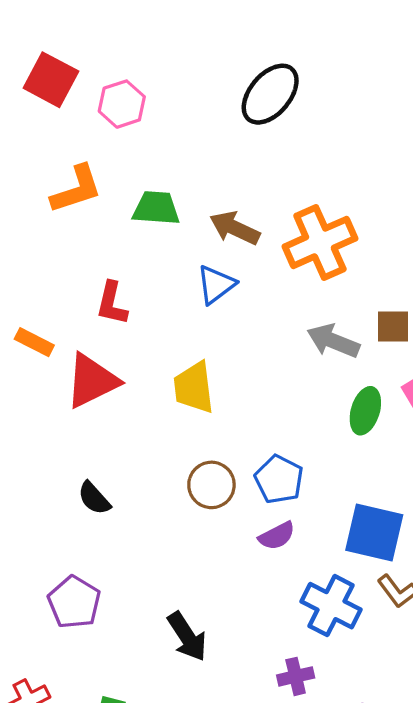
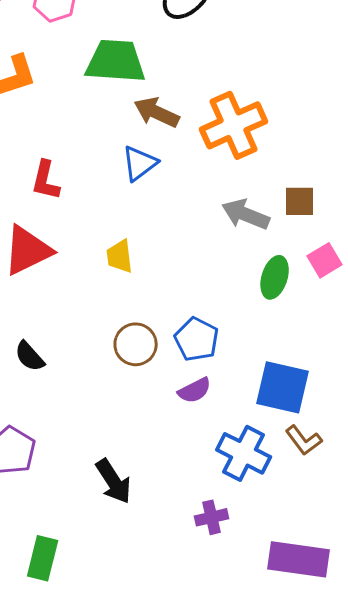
green trapezoid: (156, 208) -> (116, 61), moved, size x1.4
yellow trapezoid: (194, 387) -> (120, 256), size x0.7

